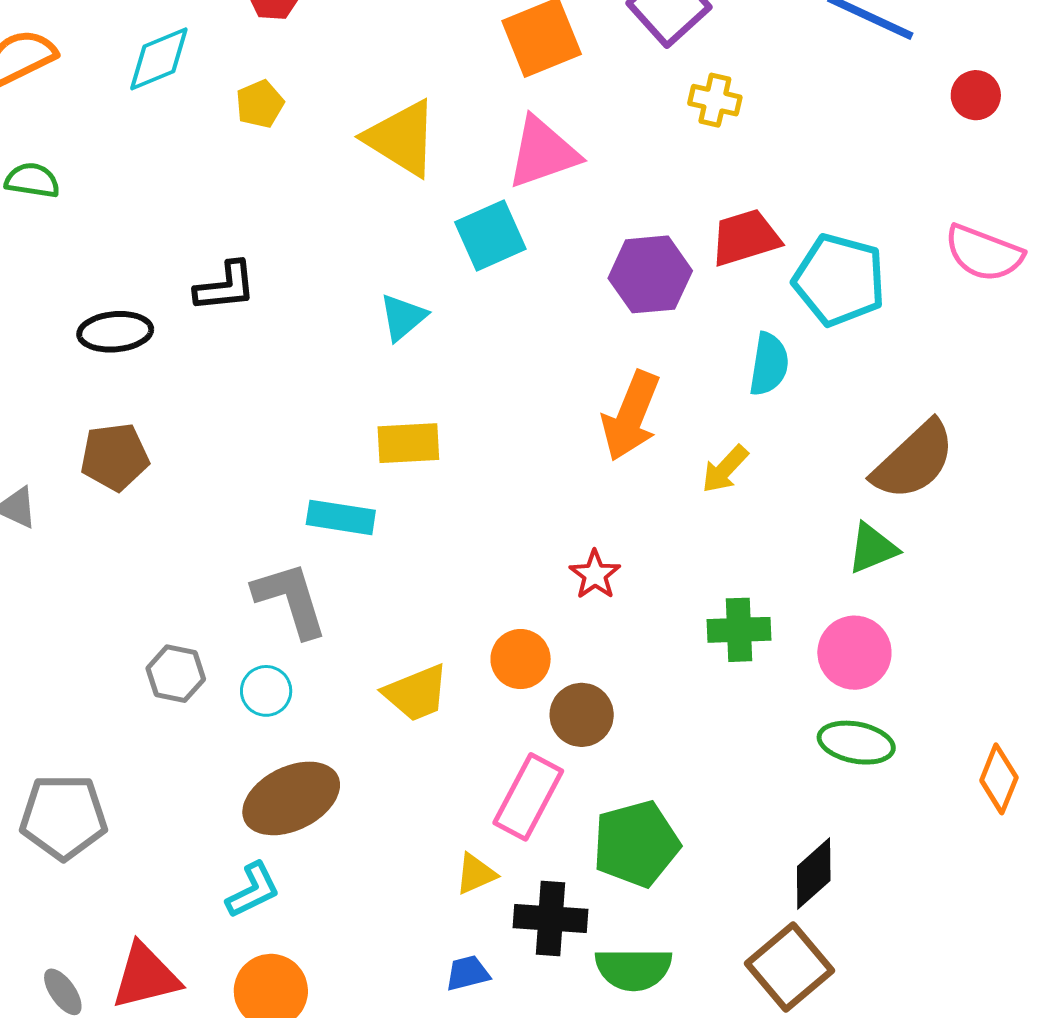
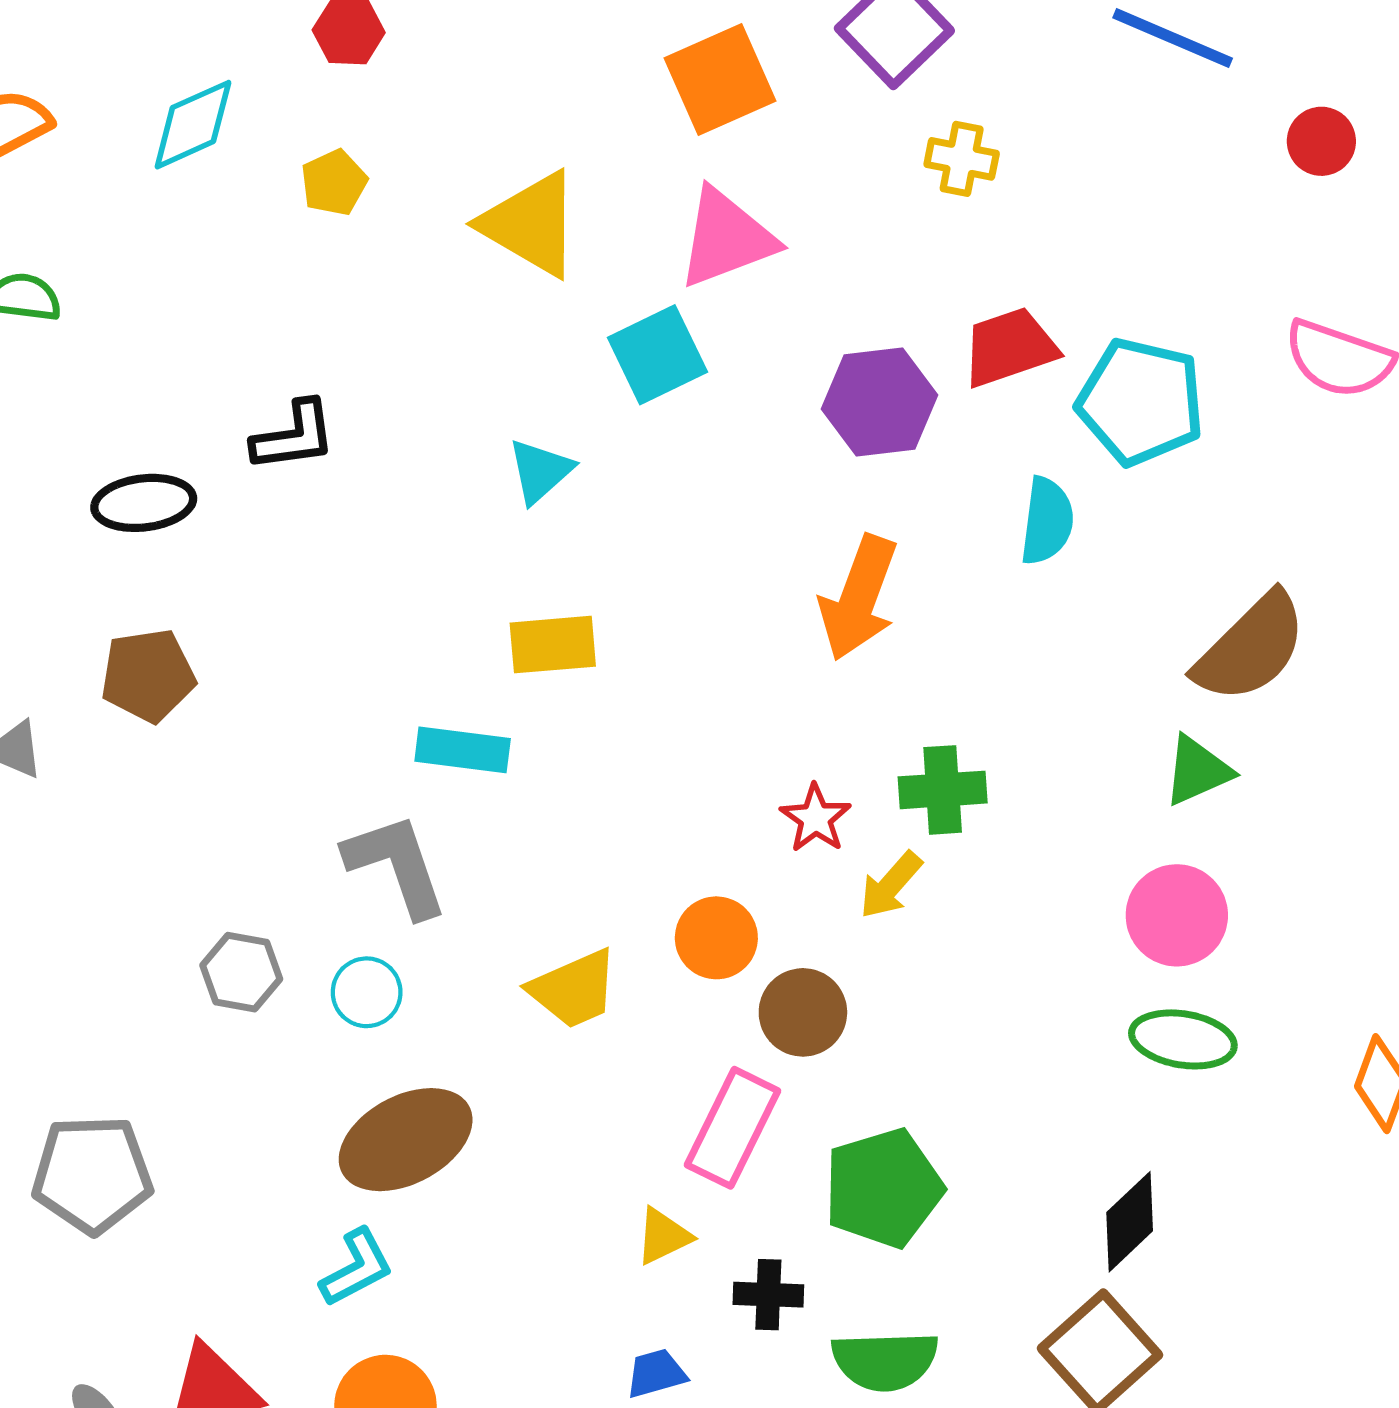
yellow arrow: (725, 469) -> (891, 885), moved
green cross: (739, 630) -> (943, 790), moved
black cross: (551, 919) -> (768, 1295), size x0.7

